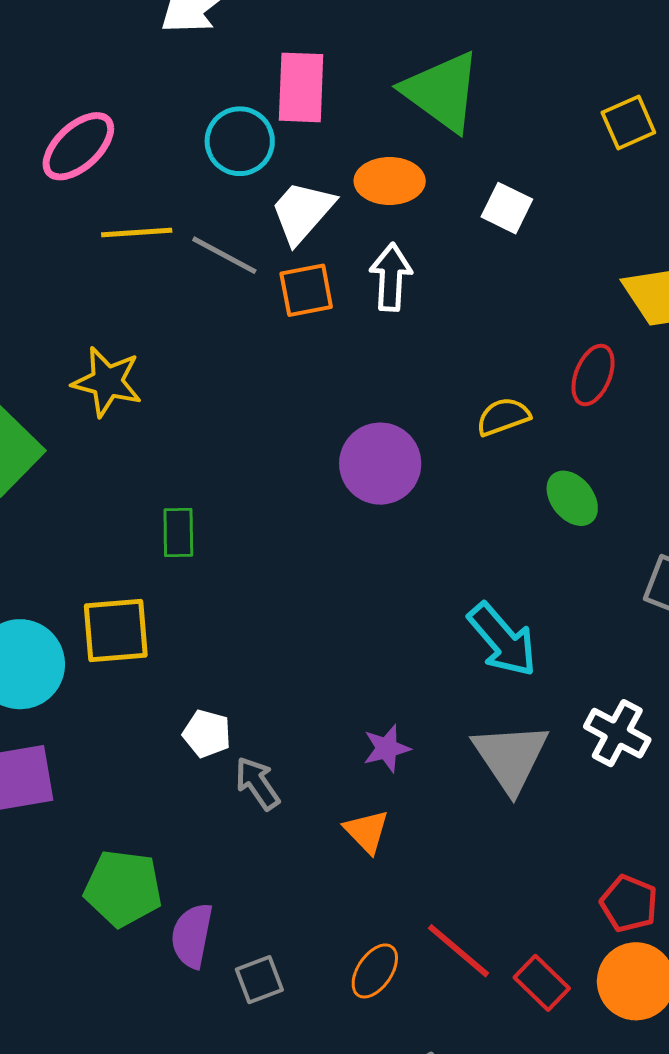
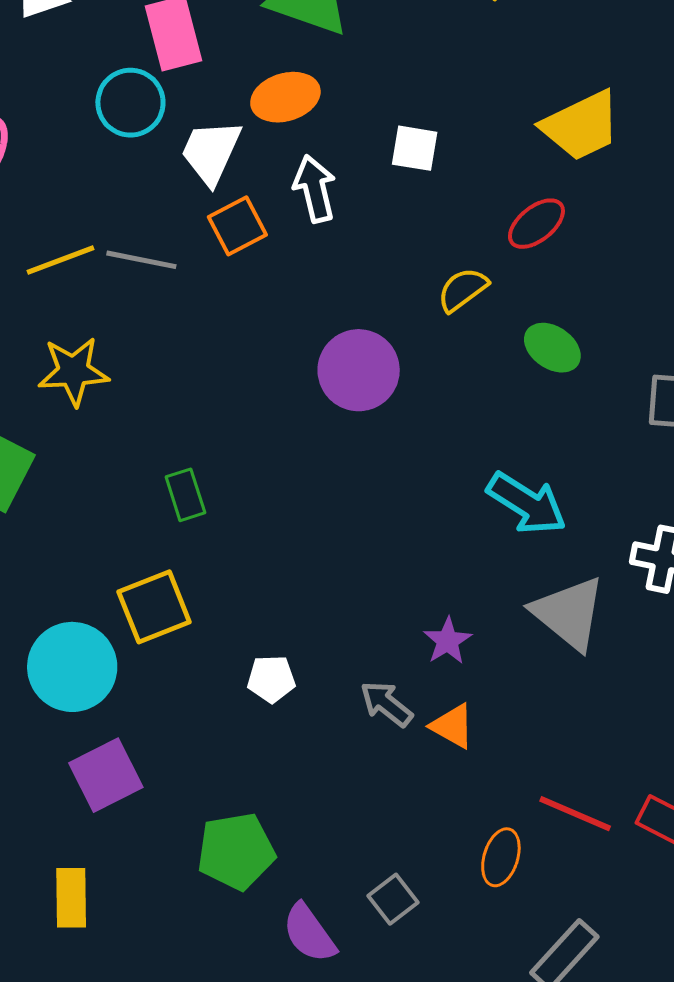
white square: (507, 208) -> (415, 148), moved
yellow line: (137, 232) -> (60, 260), moved
gray line: (224, 255) -> (141, 260), moved
red ellipse: (593, 375) -> (536, 224), turned 46
gray arrow: (257, 783) -> (386, 704), moved
purple semicircle: (192, 936) -> (309, 933), moved, turned -30

